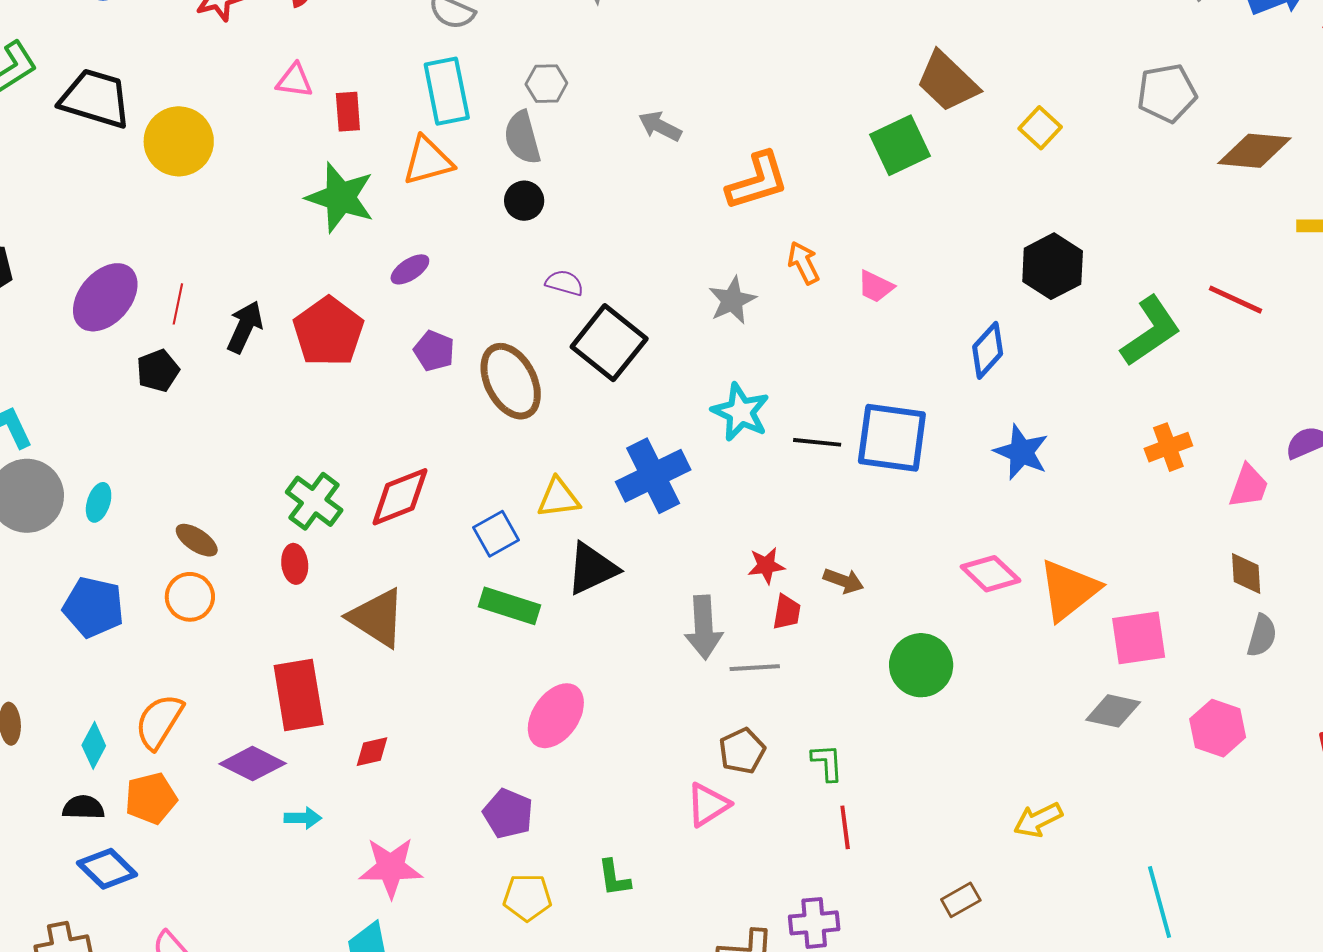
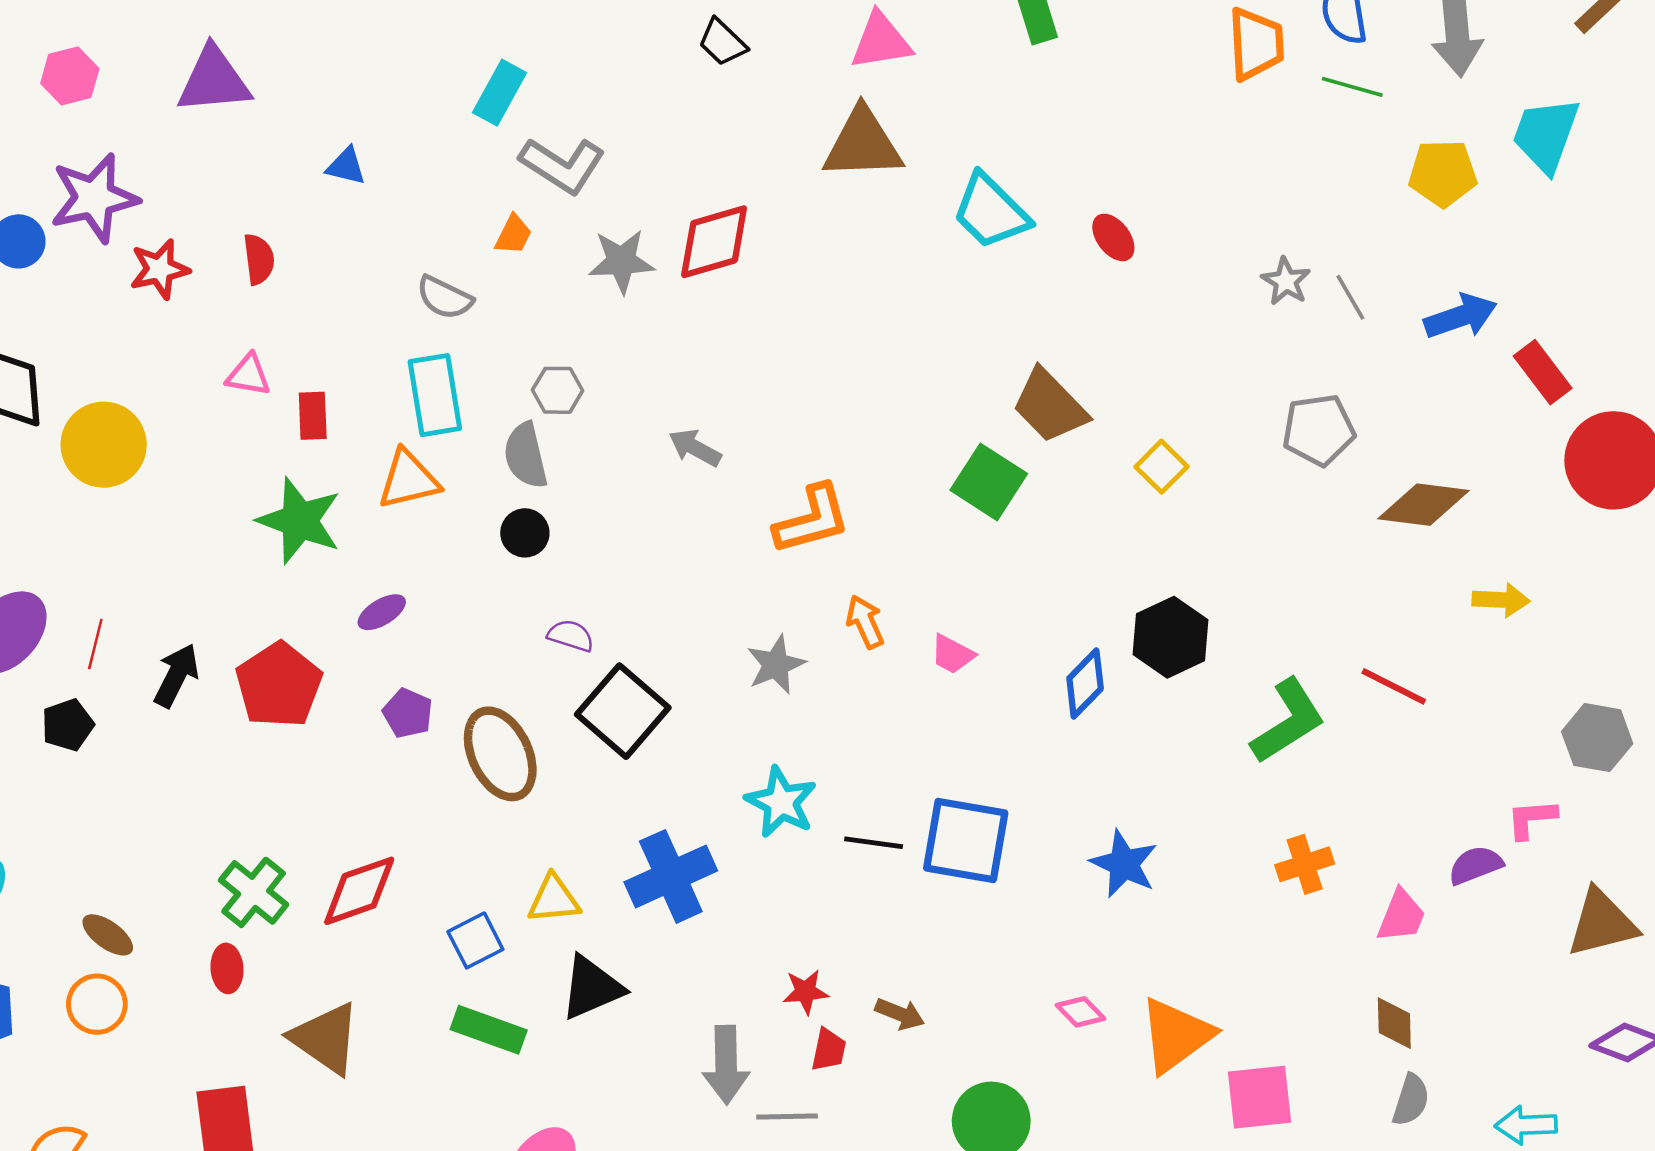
green square: (900, 145) -> (989, 482), turned -34
blue diamond: (988, 350) -> (1085, 683), moved
pink diamond: (990, 574) -> (1080, 1012), size x0.7

